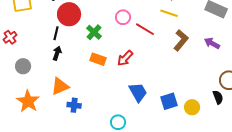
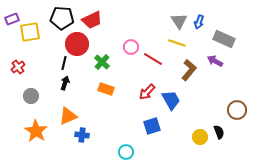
purple arrow: (212, 43) -> (215, 61), moved
red arrow: (125, 58) -> (147, 92), moved
blue trapezoid: (138, 92) -> (171, 100), moved
black semicircle: (218, 97) -> (219, 132), moved
blue square: (169, 101) -> (152, 126), moved

